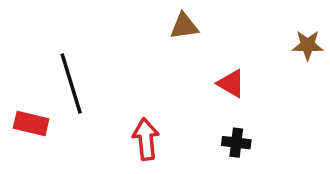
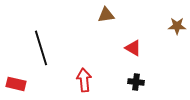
red rectangle: (31, 123) -> (16, 84), moved

